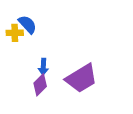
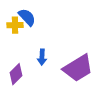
purple diamond: (40, 85) -> (16, 74), moved

